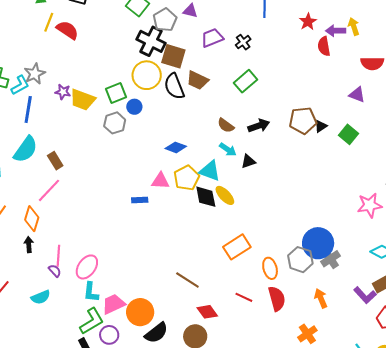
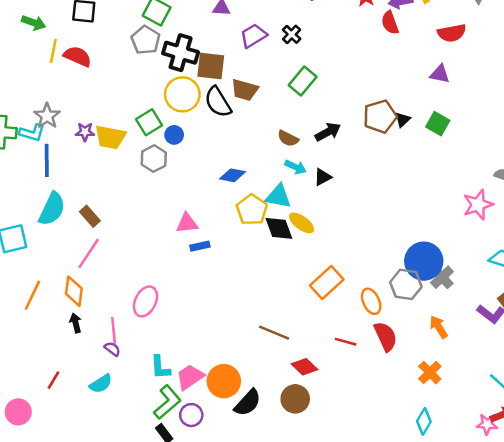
gray pentagon: (165, 20) -> (146, 40), moved
cyan L-shape: (20, 85) -> (32, 133), turned 55
pink triangle: (160, 181) -> (187, 223), moved
pink ellipse: (87, 267) -> (145, 301), moved

